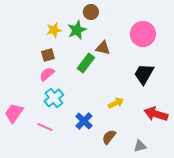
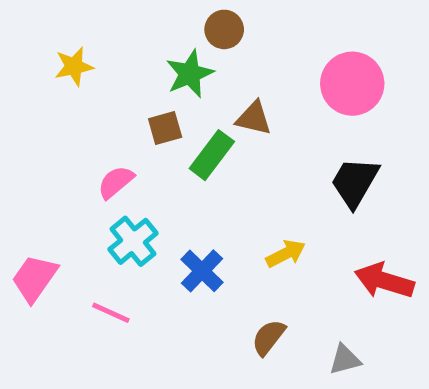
yellow star: (54, 30) -> (74, 66), moved
brown square: (48, 55) -> (165, 128), moved
blue cross: (84, 121) -> (202, 271), moved

